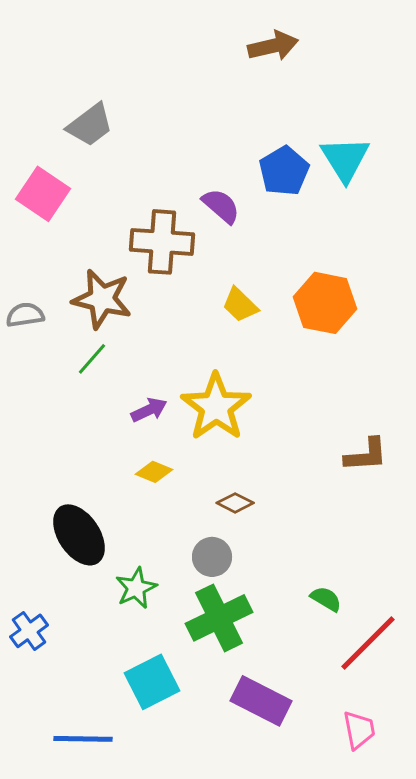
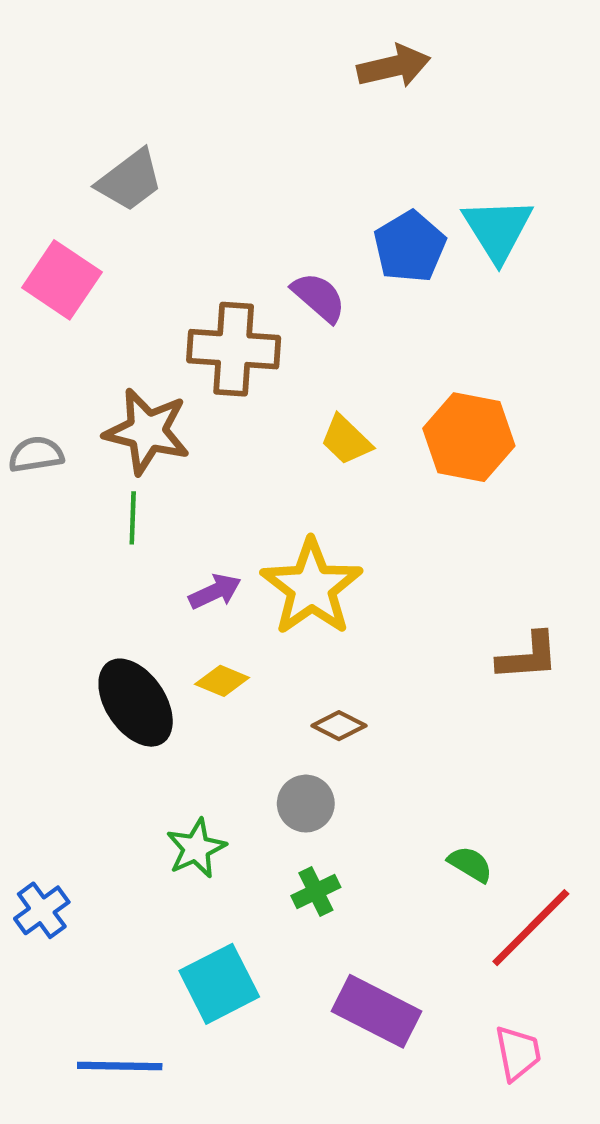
green line: (92, 359) -> (133, 518), turned -39
black ellipse: (79, 535) -> (136, 703), moved
green cross: (219, 618) -> (316, 892), size x0.5

